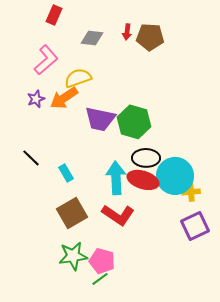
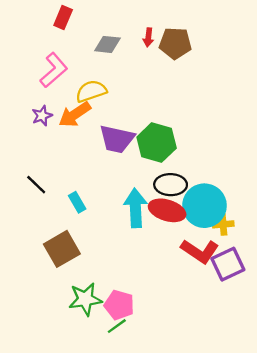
brown square: (72, 213) -> (62, 249), moved
red L-shape: (118, 215) -> (200, 251), moved

